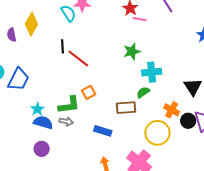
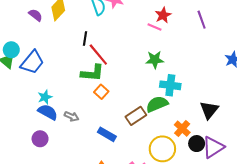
pink line: (140, 19) -> (155, 27), moved
purple semicircle: (12, 35) -> (36, 15), turned 128
orange square: (89, 92) -> (101, 92), turned -32
green semicircle: (143, 92) -> (157, 104), size x1.5
green L-shape: (69, 105) -> (92, 73), moved
brown rectangle: (126, 108) -> (136, 116), turned -42

